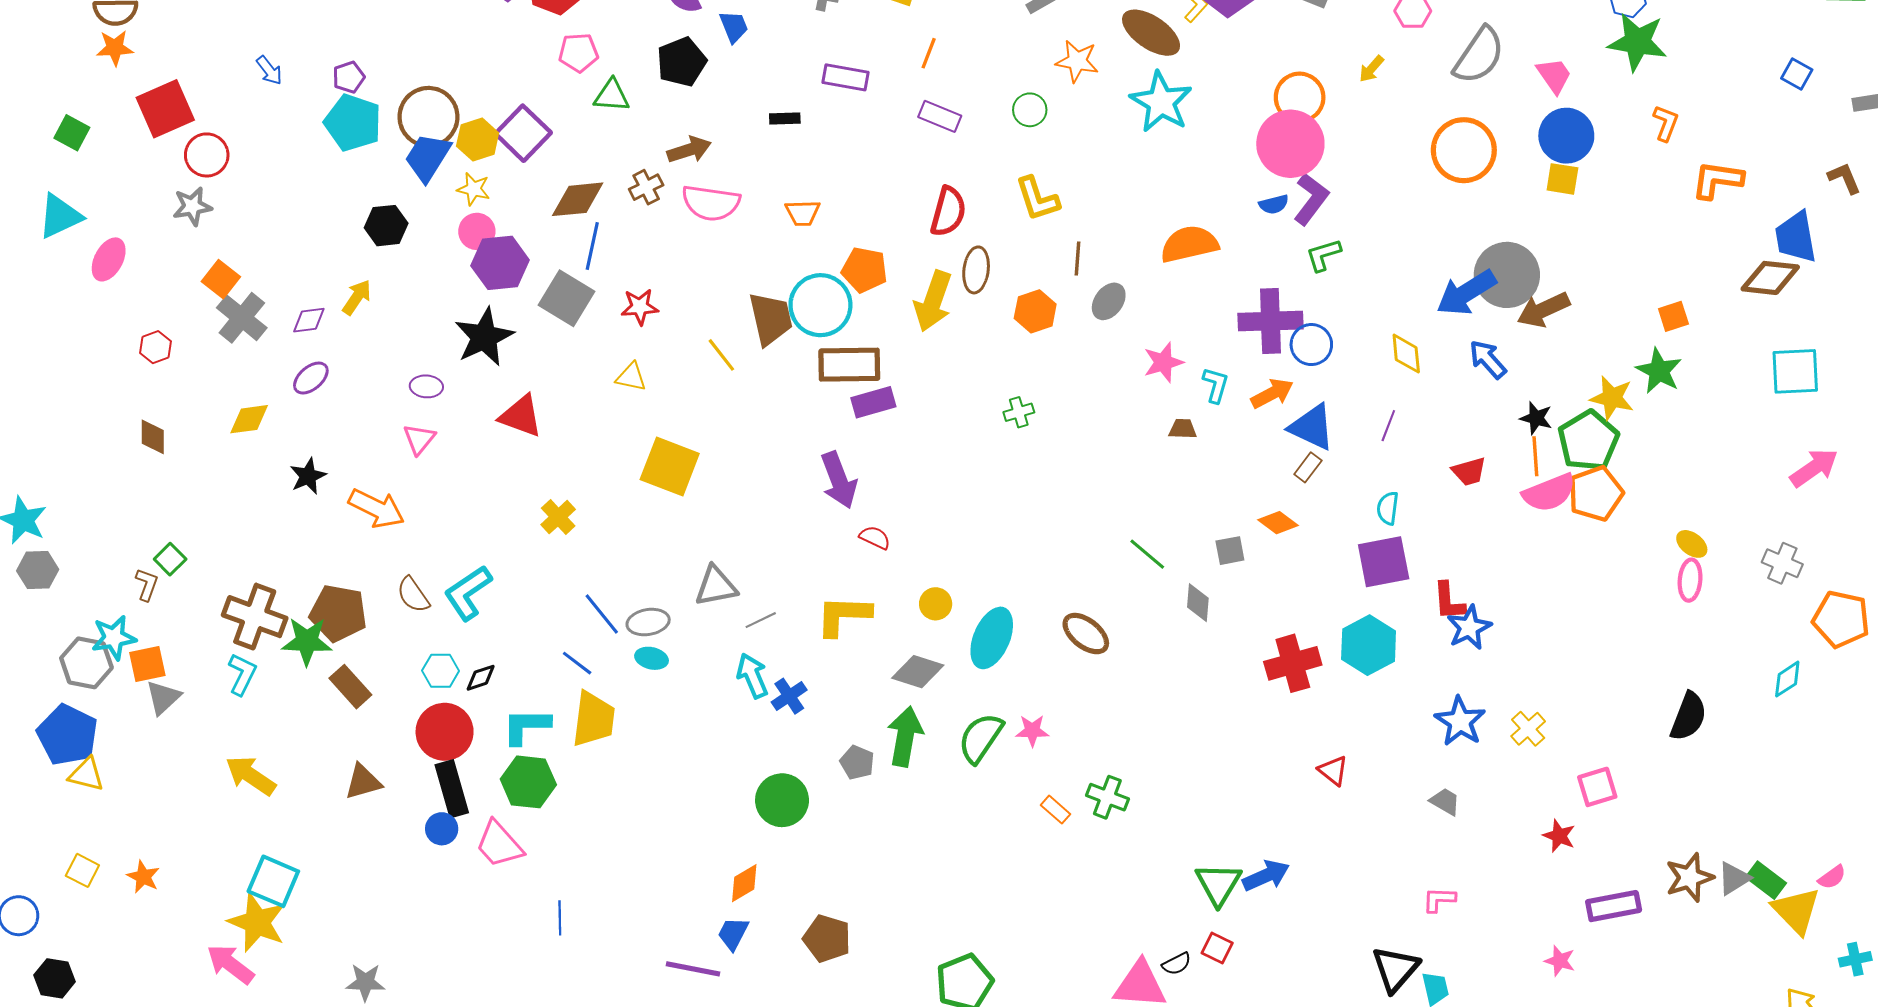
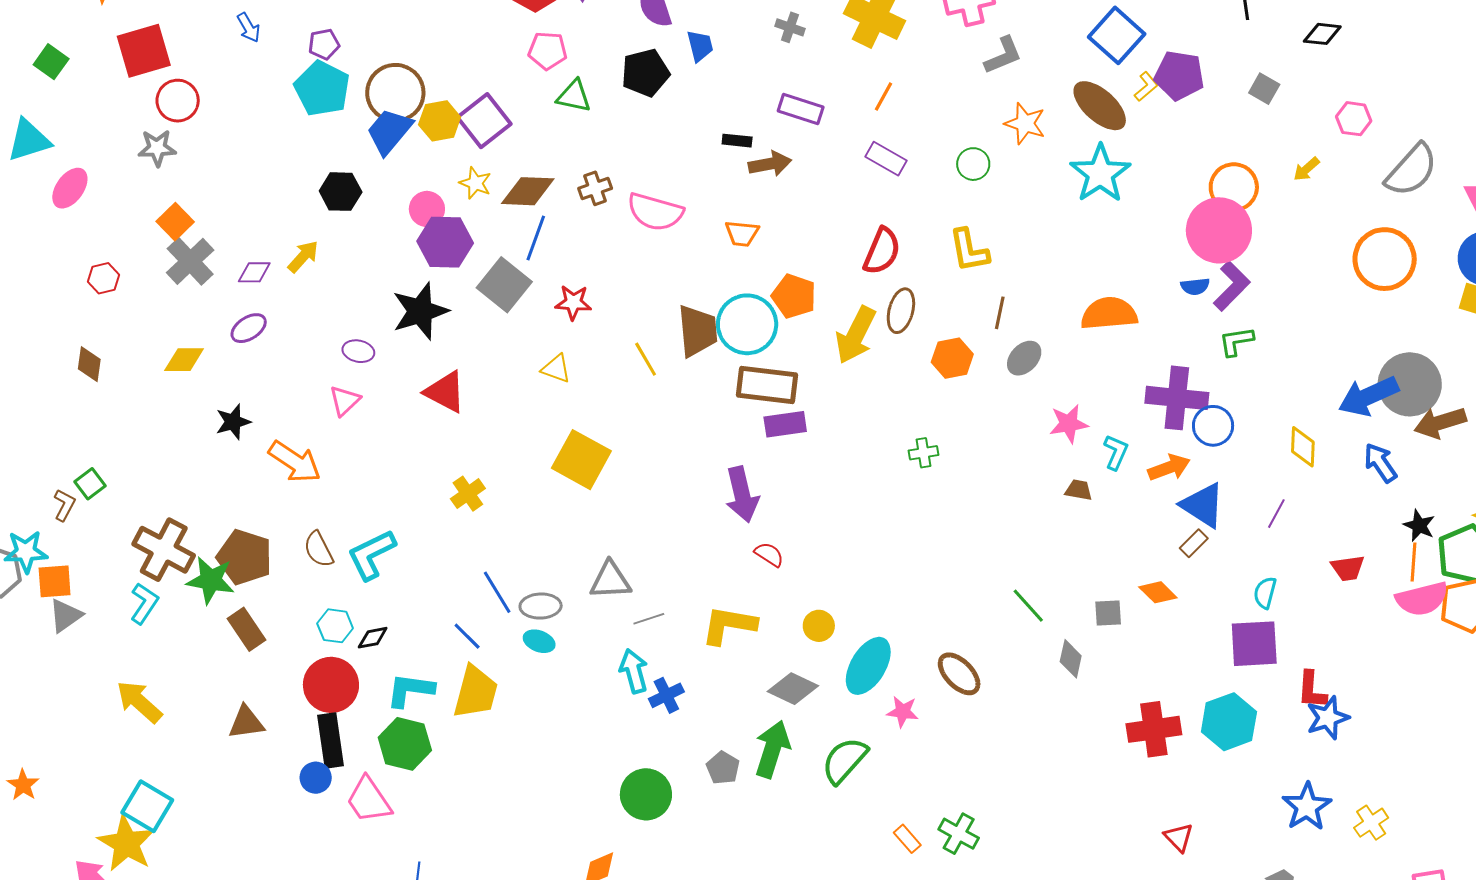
brown arrow: (689, 150) -> (770, 164), moved
yellow star: (474, 189) -> (475, 183), moved
pink star: (1032, 731) -> (903, 712), moved

